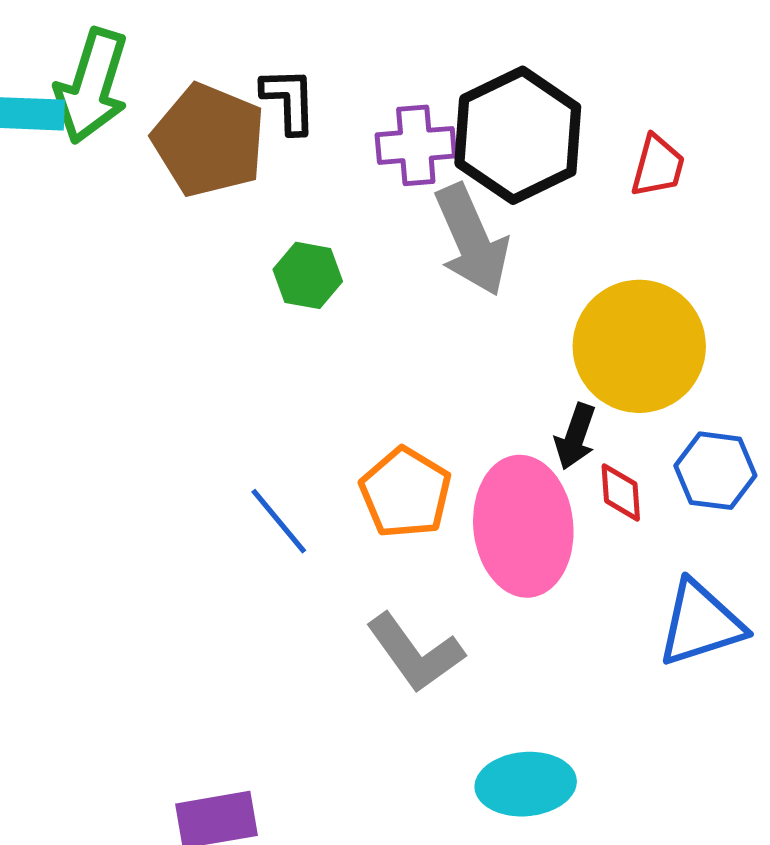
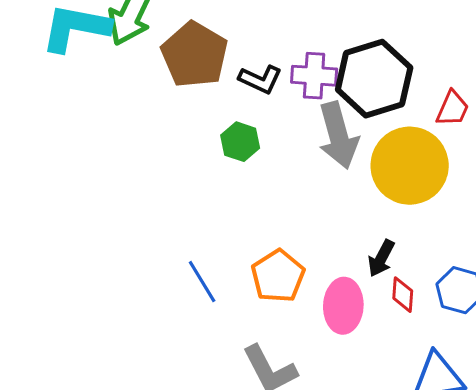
black L-shape: (289, 100) -> (260, 79), moved, turned 108
yellow circle: (639, 346) -> (410, 166), moved
pink ellipse: (523, 526) -> (343, 306), size x0.7

